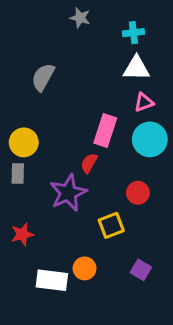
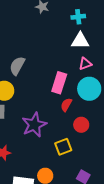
gray semicircle: (43, 77) -> (17, 66), moved
red semicircle: (89, 163) -> (66, 105), moved

